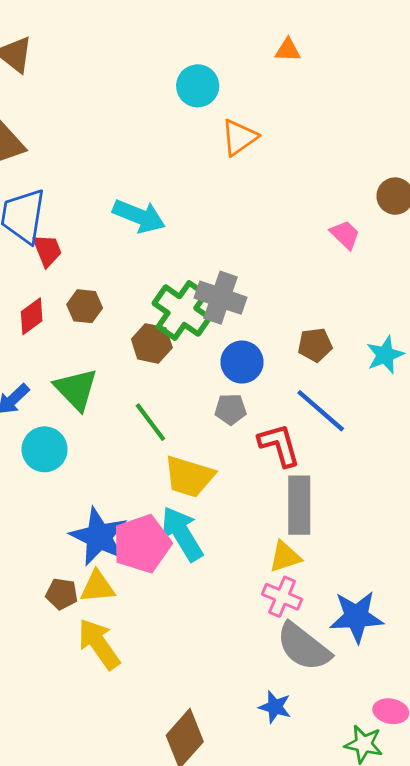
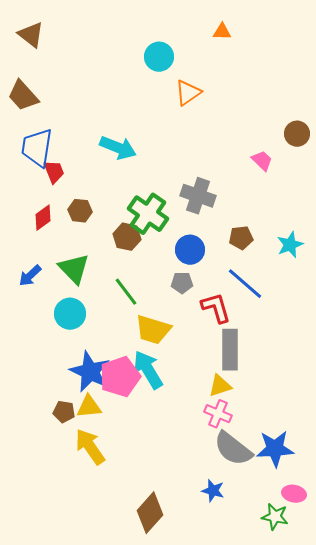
gray cross: (221, 298) -> (198, 196), moved
cyan circle: (45, 449) -> (70, 314), moved
blue star: (356, 617) -> (275, 449), moved

